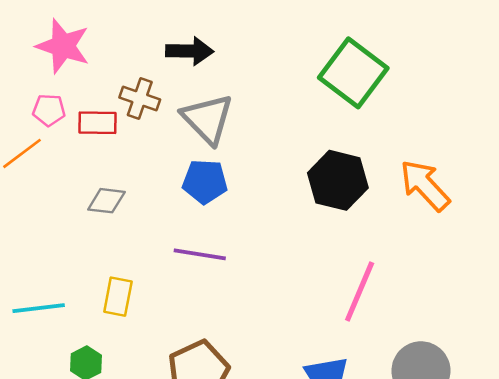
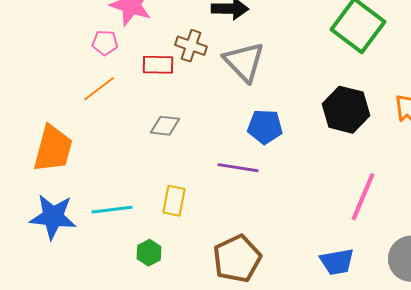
pink pentagon: (49, 110) -> (105, 43), moved
blue pentagon: (205, 182) -> (265, 127), moved

